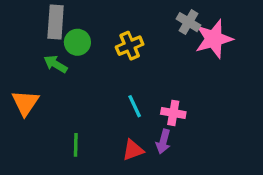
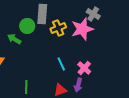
gray rectangle: (56, 22) -> (42, 14), moved
pink star: (214, 39) -> (82, 29), moved
pink cross: (173, 113) -> (84, 68), turned 32

